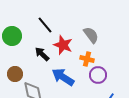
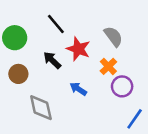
orange cross: (87, 59) -> (108, 66), turned 32
brown circle: (15, 74) -> (18, 74), moved
blue arrow: (63, 77) -> (78, 89), size x0.6

